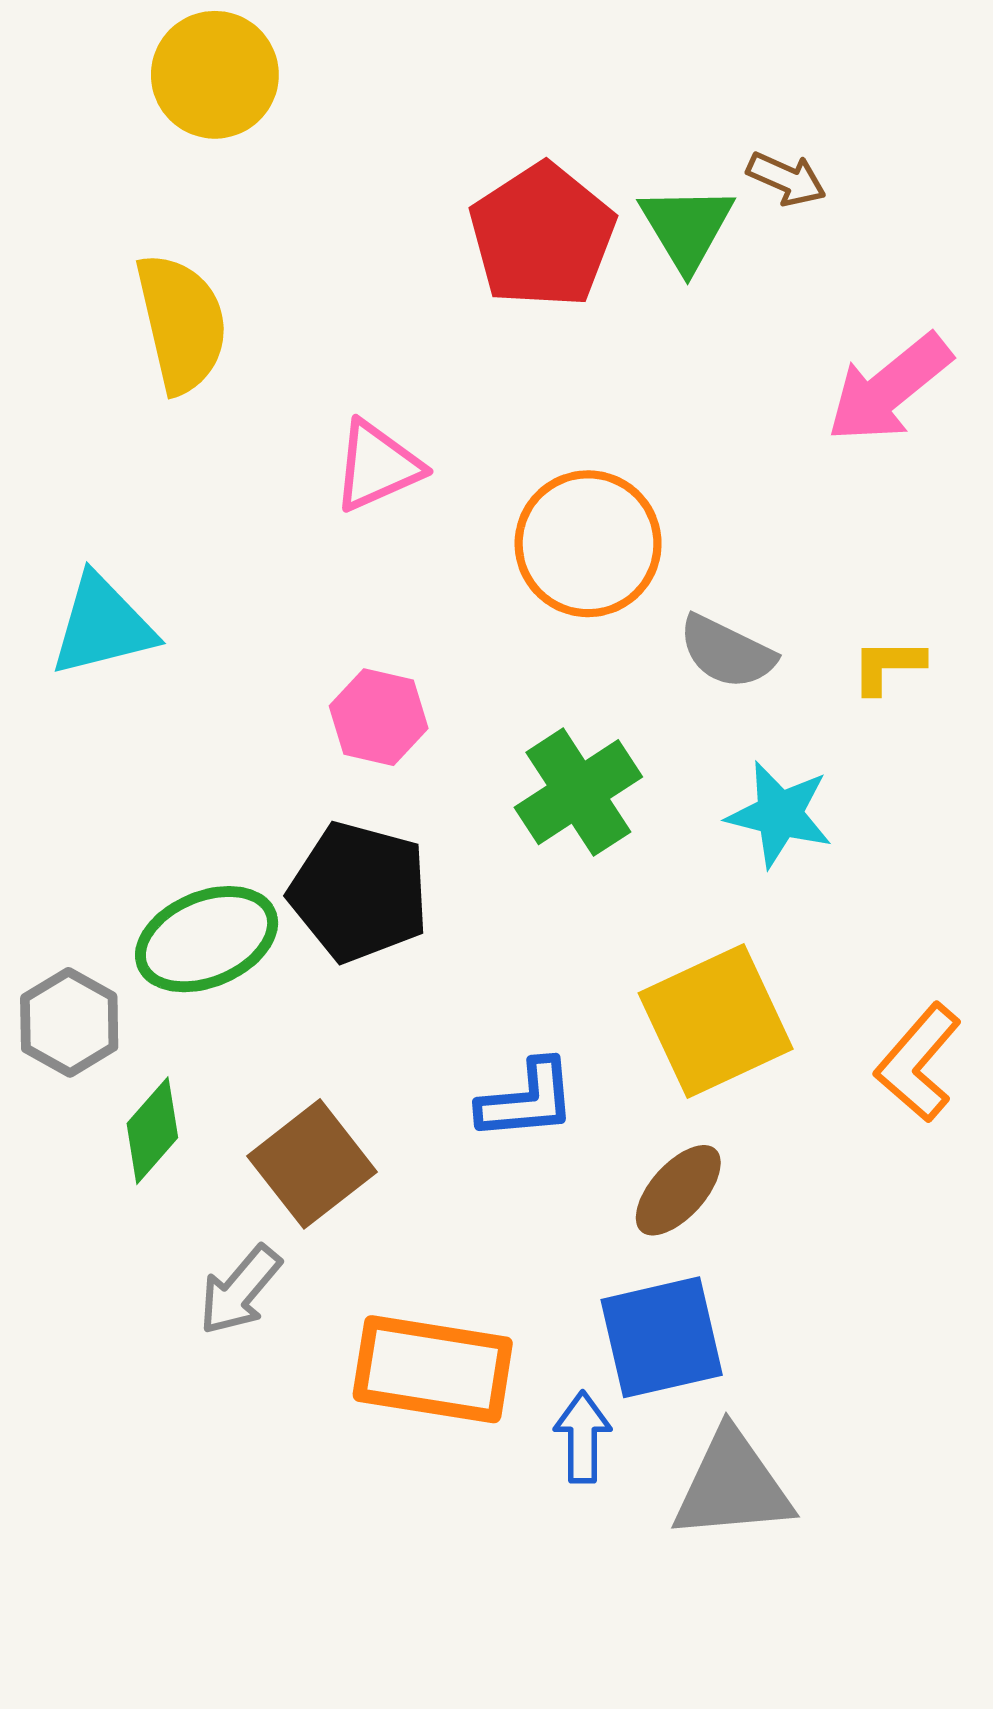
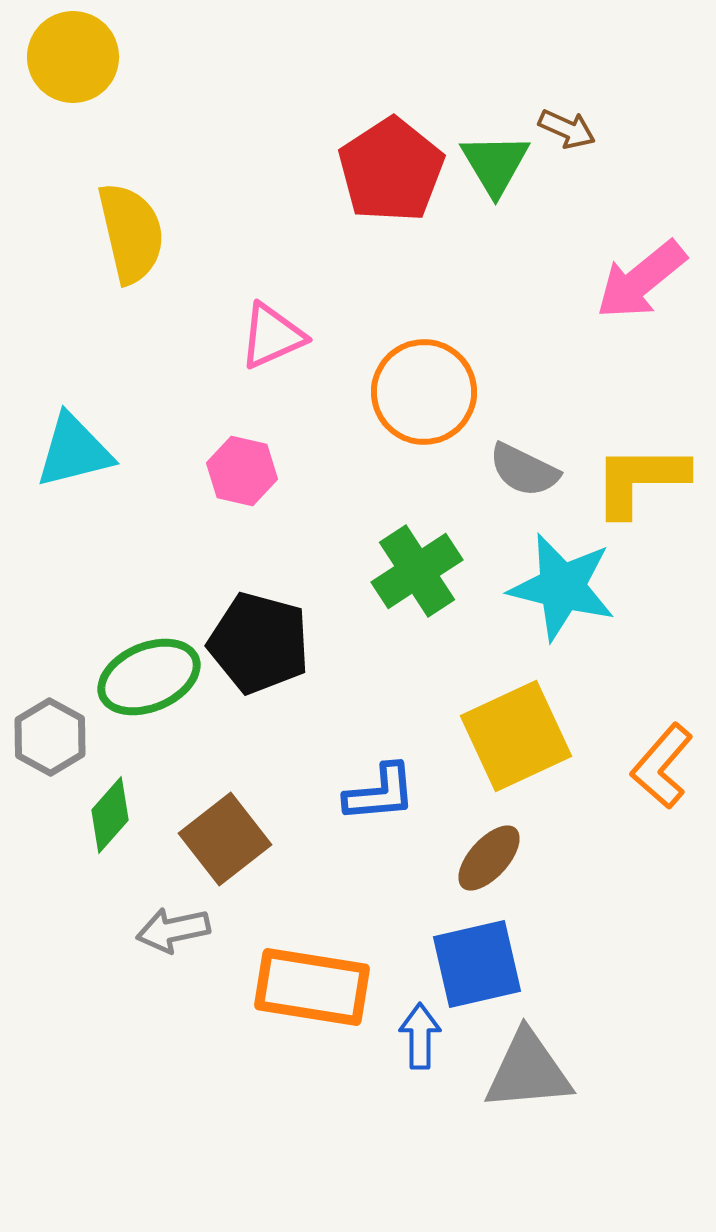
yellow circle: (215, 75) -> (73, 57), moved
yellow L-shape: (888, 666) -> (640, 480), size x1.8
pink hexagon: (379, 717) -> (242, 471), moved
cyan star: (780, 814) -> (562, 587), size x1.4
gray arrow: (240, 1290) -> (173, 930), turned 38

